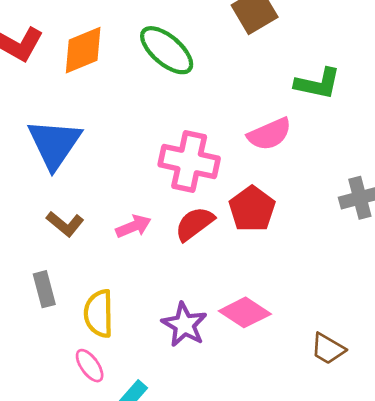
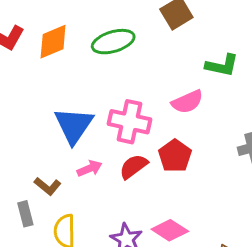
green ellipse: (167, 50) -> (113, 42), turned -57
blue triangle: (54, 144) -> (74, 125), moved
brown L-shape: (65, 224) -> (48, 186), moved

